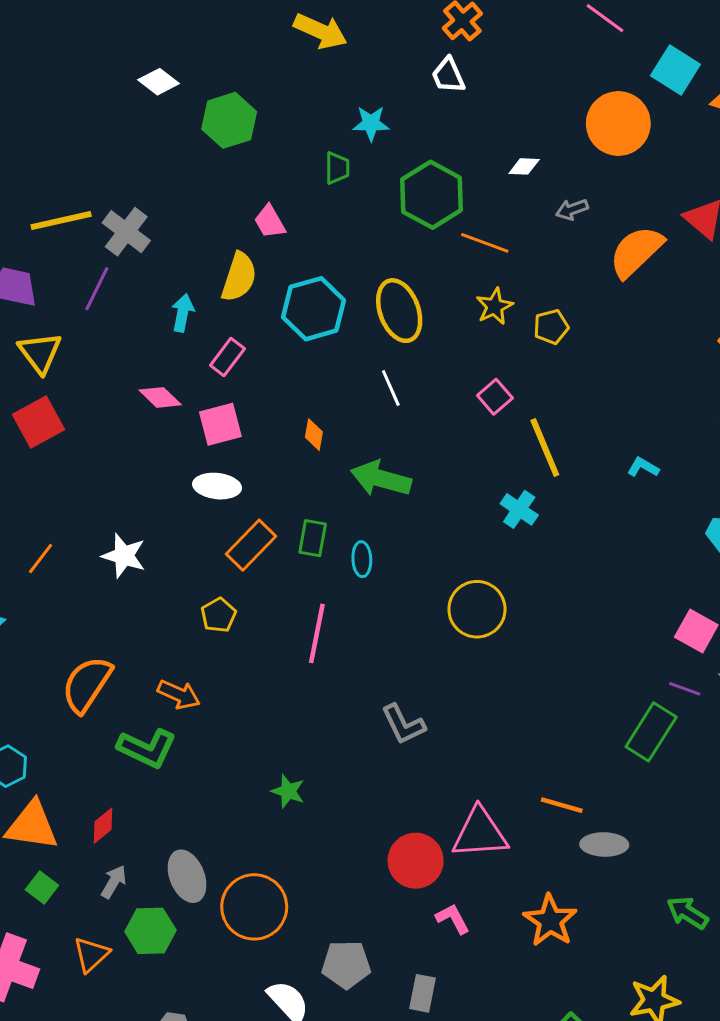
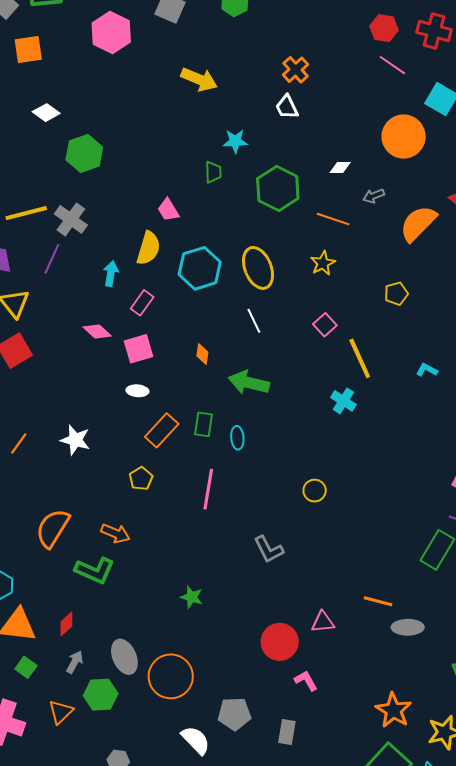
white diamond: (159, 82) -> (46, 113), moved
green hexagon: (229, 120) -> (84, 153), moved
orange line: (485, 243) -> (333, 219), moved
yellow pentagon: (551, 327) -> (396, 294), moved
white ellipse: (217, 486) -> (137, 391), size x0.7
yellow circle: (477, 609) -> (315, 491), moved, size x0.6
pink triangle: (480, 833) -> (323, 622), size x0.6
orange star: (550, 921) -> (394, 710), moved

